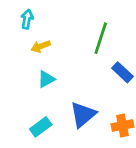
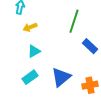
cyan rectangle: (41, 127) -> (30, 77), moved

